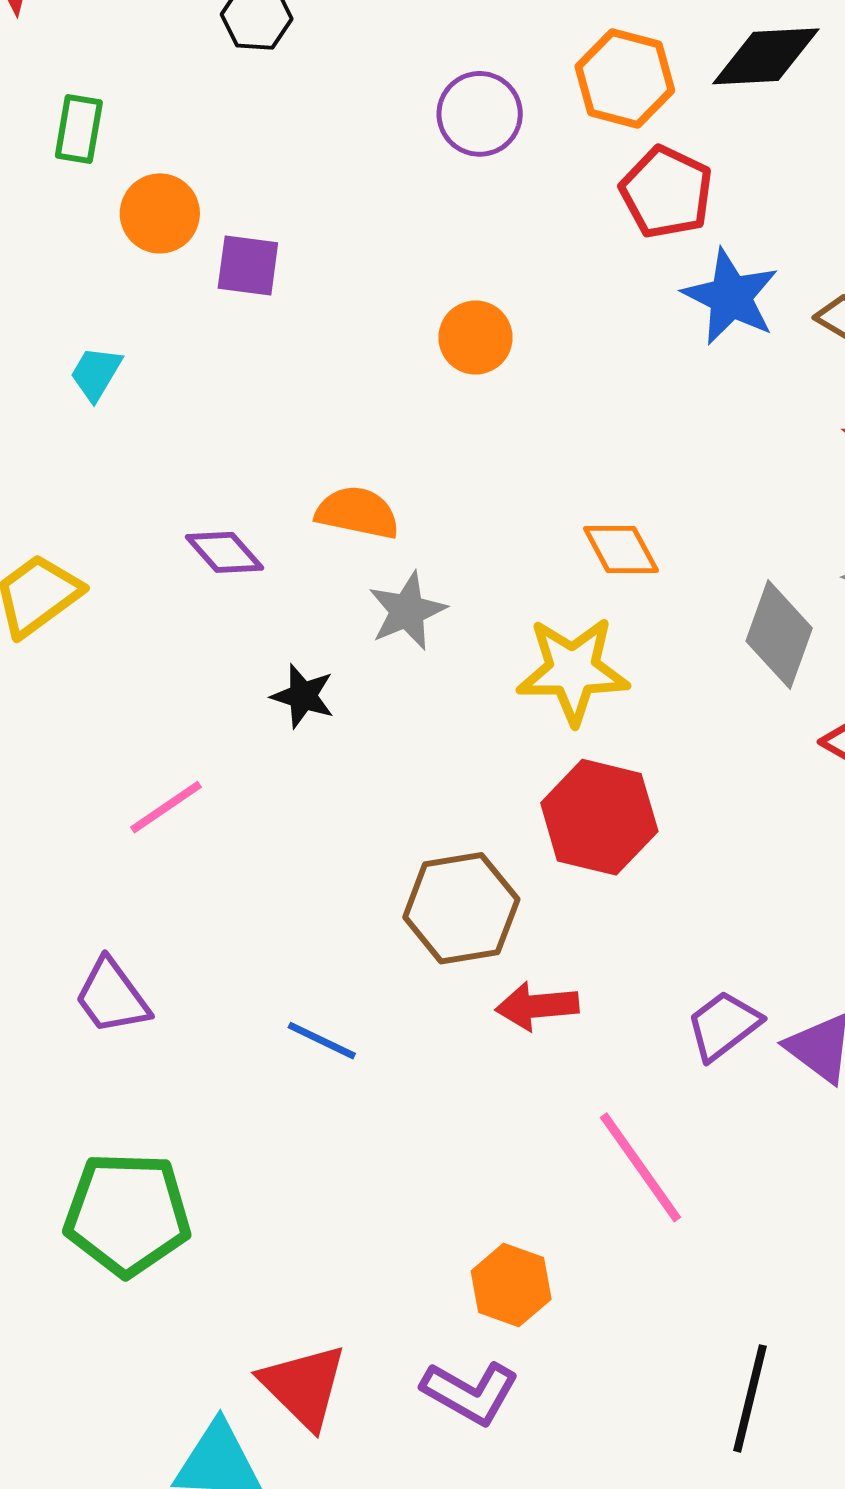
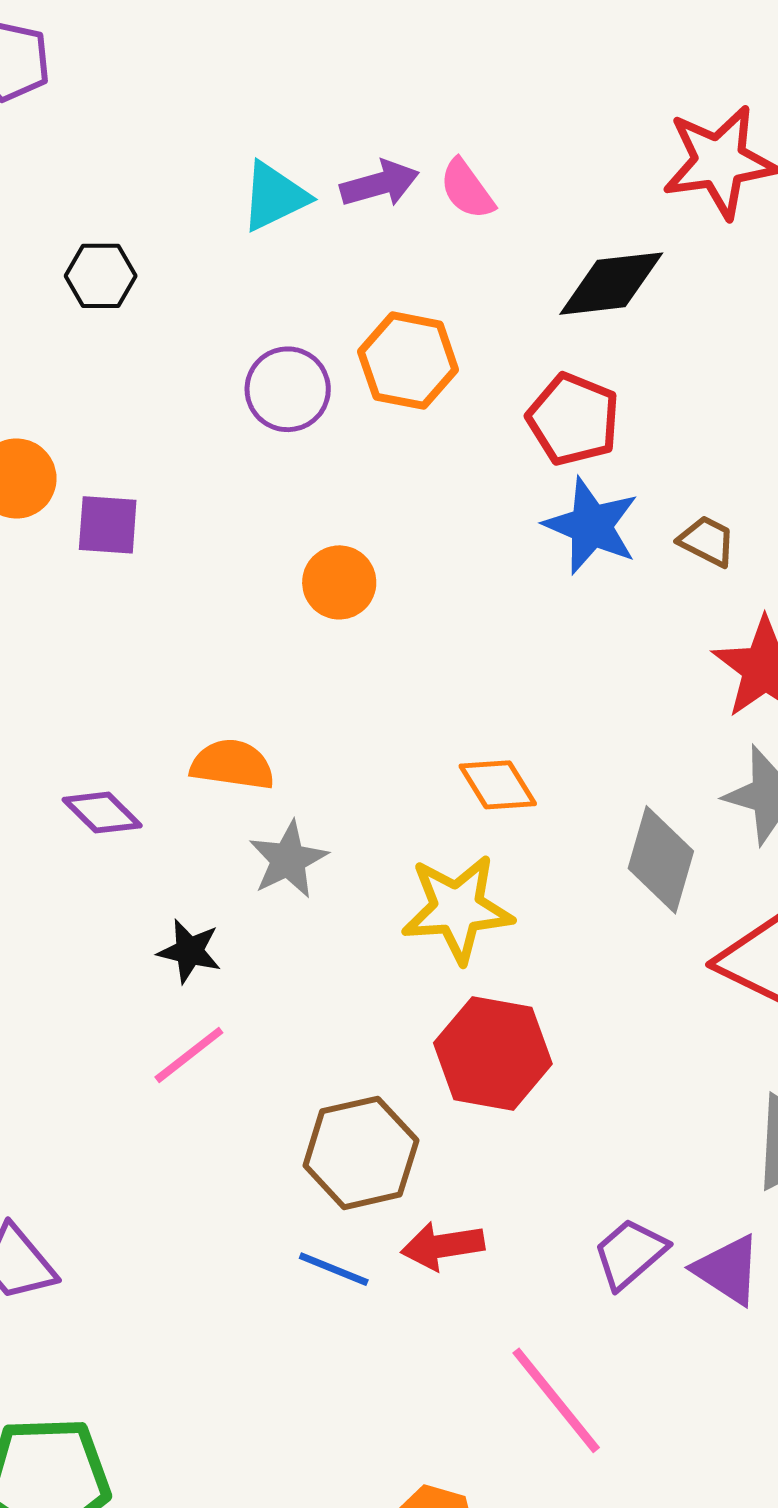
orange hexagon: (625, 78) -> (408, 361), moved
purple circle: (480, 114) -> (288, 389), moved
red pentagon: (666, 192) -> (573, 419), moved
pink line: (166, 807) -> (189, 1055), moved
blue line: (322, 1041) -> (334, 1269), moved

